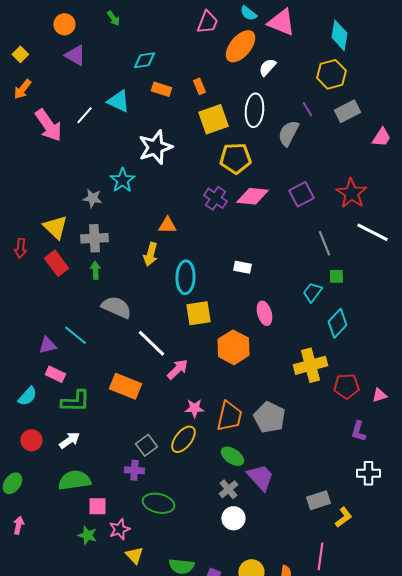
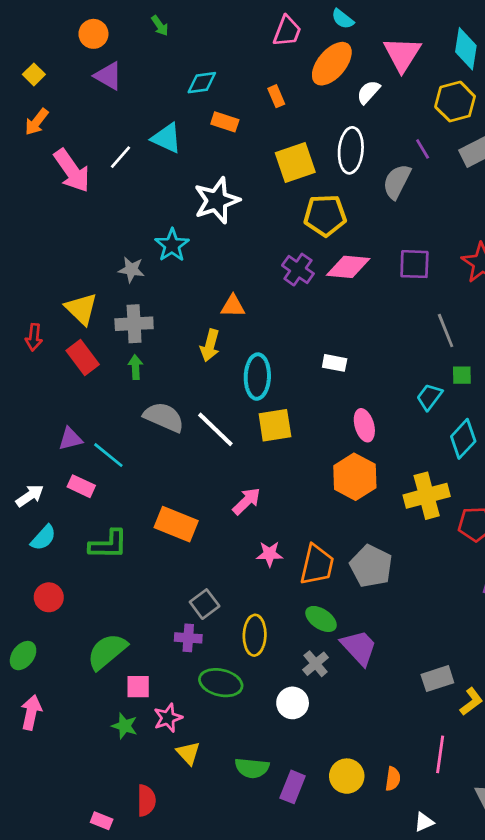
pink triangle: (281, 22) -> (402, 54), moved, turned 40
orange rectangle: (199, 86) -> (276, 96), moved
purple square: (301, 194) -> (414, 264), turned 30
white line: (151, 343) -> (215, 429), moved
purple triangle: (47, 345) -> (70, 439), moved
orange hexagon: (233, 347) -> (355, 477), moved
pink rectangle: (55, 374) -> (81, 486), moved
yellow ellipse: (183, 439) -> (255, 635), moved, turned -36
white arrow: (69, 440) -> (30, 496), moved
green semicircle: (74, 480) -> (107, 651), turned -32
white circle: (233, 518) -> (293, 703), moved
pink arrow: (18, 525) -> (31, 712), size x1.4

